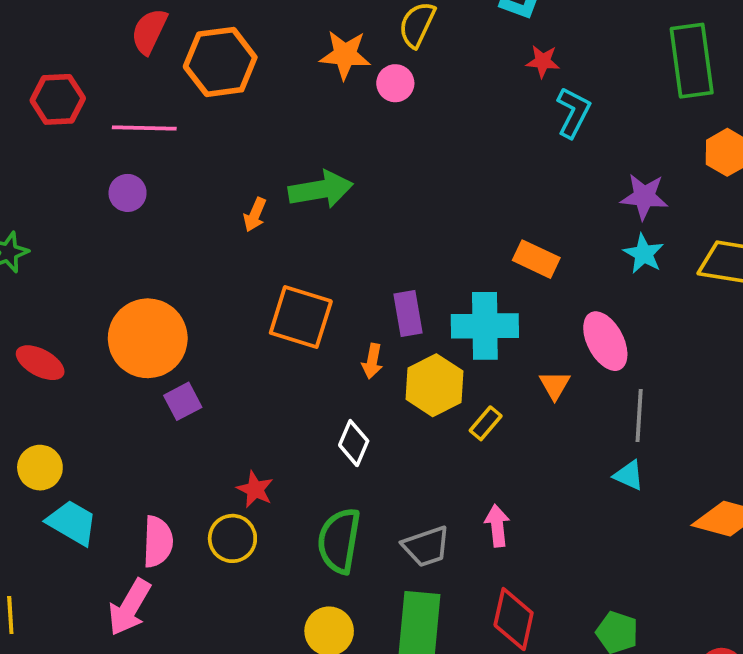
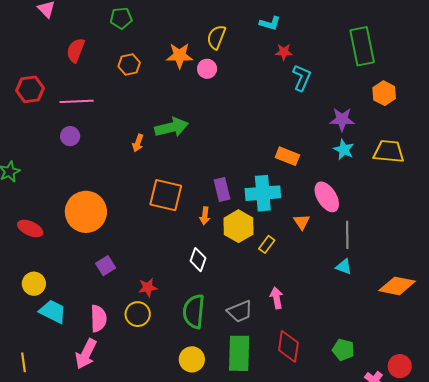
orange hexagon: (220, 62) -> (129, 65), moved, size x0.6
purple square: (183, 401) -> (106, 266), moved
red star: (255, 489) -> (148, 287), turned -30

